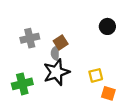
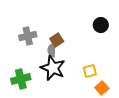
black star: (56, 72) -> (53, 68), turned -30
orange square: (108, 93) -> (102, 88), turned 32

